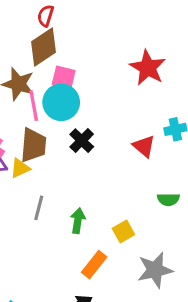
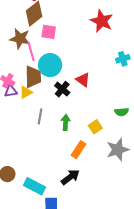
cyan circle: (61, 102) -> (50, 65), moved
black cross: (82, 141) -> (62, 89), moved
red triangle: (144, 146) -> (83, 80), moved
green semicircle: (168, 199) -> (122, 112), moved

